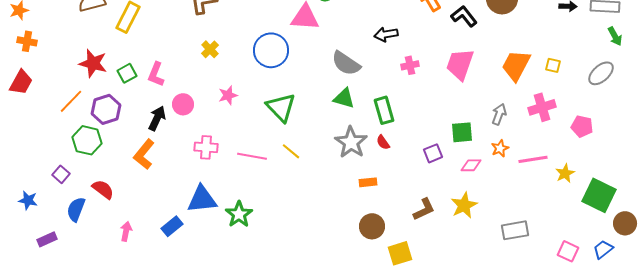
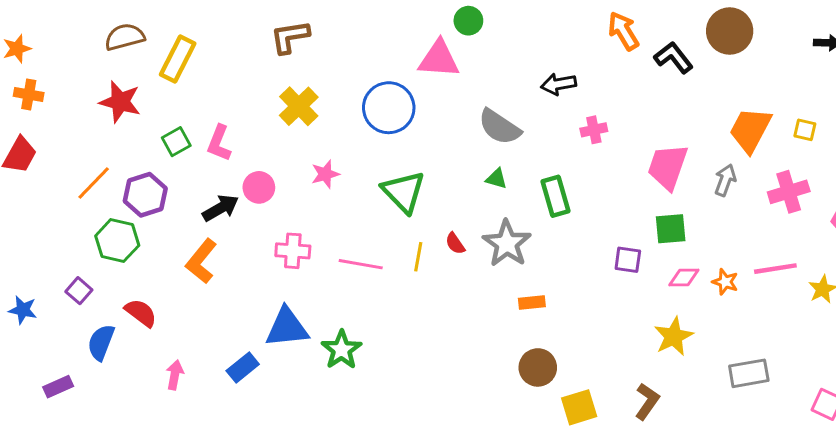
yellow cross: (210, 49) -> (299, 106), size x1.5
red star: (93, 63) -> (120, 102), moved
pink trapezoid: (460, 64) -> (668, 167), moved
green triangle: (344, 98) -> (496, 179), size x0.7
gray arrow: (499, 114) -> (725, 180), moved
black arrow: (157, 118) -> (221, 208), turned 35
red semicircle: (383, 142) -> (455, 243), moved
orange star: (500, 148) -> (725, 282), moved, turned -30
yellow line: (291, 151) -> (418, 257), turned 60
purple square: (433, 153) -> (628, 260), turned 30
blue star: (28, 200) -> (23, 310), moved
brown L-shape: (424, 209) -> (647, 401), moved, turned -30

